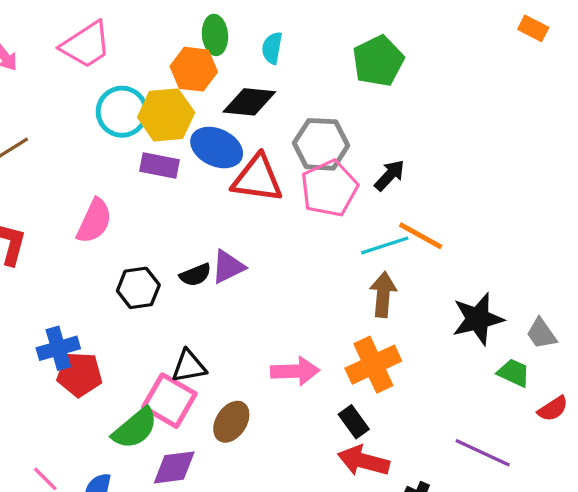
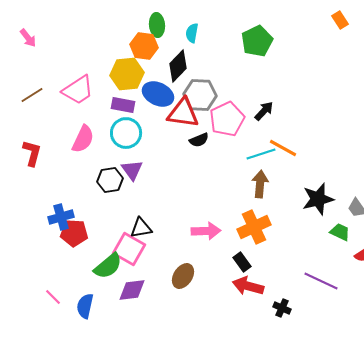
orange rectangle: (533, 28) -> (340, 20), moved, turned 30
pink trapezoid: (86, 45) -> (78, 90), moved
black diamond: (249, 102) -> (178, 66), turned -52
cyan circle: (122, 112) -> (126, 133), moved
gray hexagon: (321, 144) -> (200, 95), moved
purple triangle: (228, 267) -> (132, 170), moved, turned -40
black semicircle: (195, 275) -> (199, 140), moved
brown ellipse: (231, 422) -> (183, 276), moved

